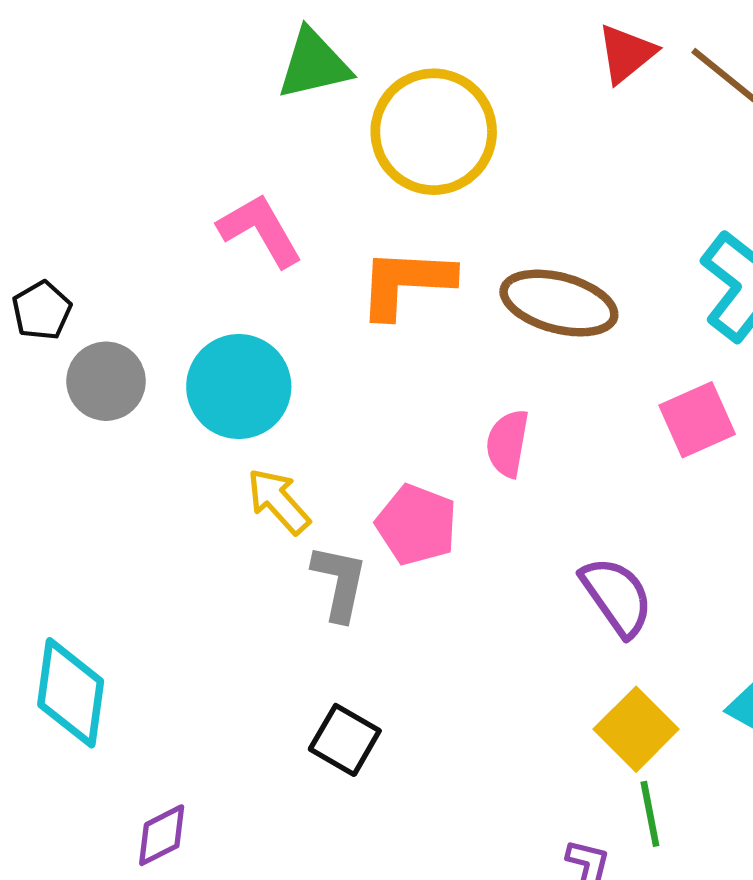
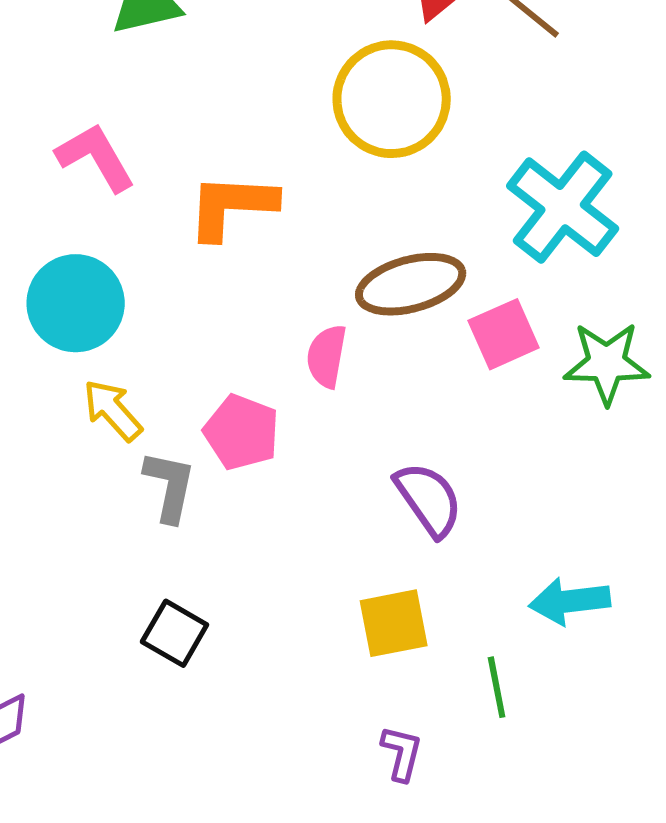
yellow circle: (434, 132) -> (392, 99), moved
brown ellipse: (559, 303) -> (411, 284), moved, turned -30
yellow square: (636, 729) -> (394, 623), moved, turned 34
green line: (650, 814) -> (497, 687), moved

